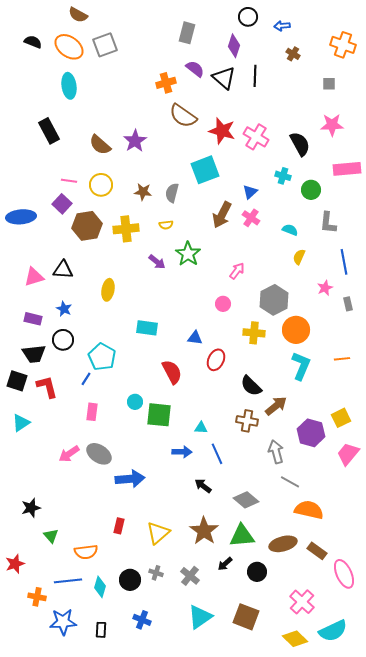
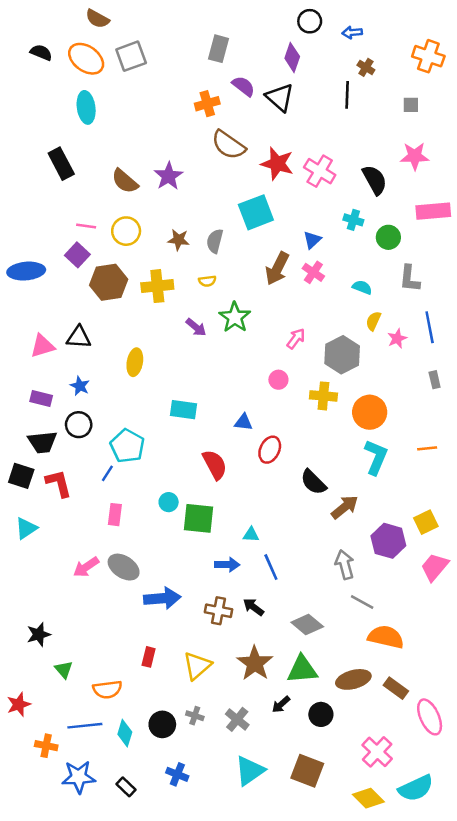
gray rectangle: (187, 33) -> (219, 49), moved
black line: (255, 76) -> (347, 95), moved
pink star: (325, 288) -> (397, 338), moved
gray hexagon: (274, 300) -> (342, 355), moved
yellow cross: (254, 333) -> (323, 396), moved
brown cross: (247, 421) -> (219, 611), moved
black rectangle: (101, 630) -> (126, 787), turned -49

